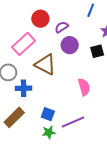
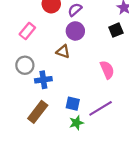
pink rectangle: (23, 44) -> (27, 31), moved, size x0.7
purple circle: (70, 45) -> (75, 31), moved
brown triangle: (45, 65) -> (63, 52), size x0.6

